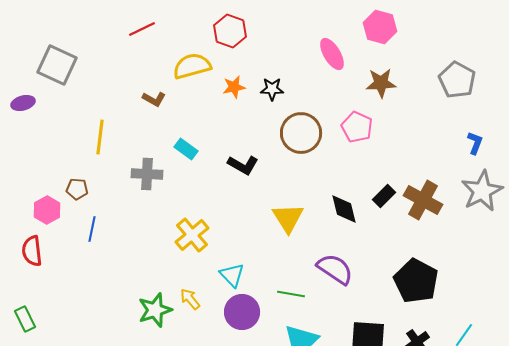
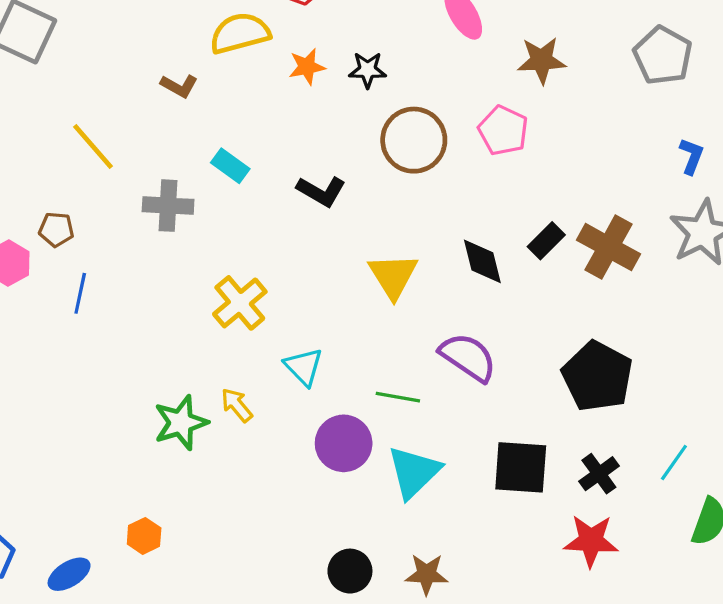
yellow line: (100, 137) -> (93, 147), turned -48
purple circle: (242, 312) -> (344, 443), moved

